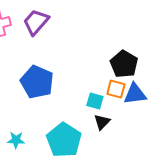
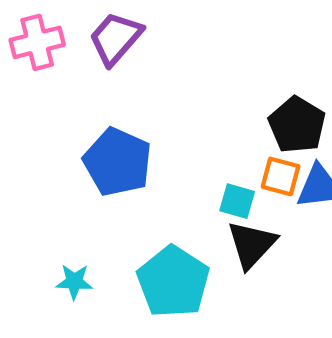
black triangle: (102, 122) -> (252, 245), size x1.5

